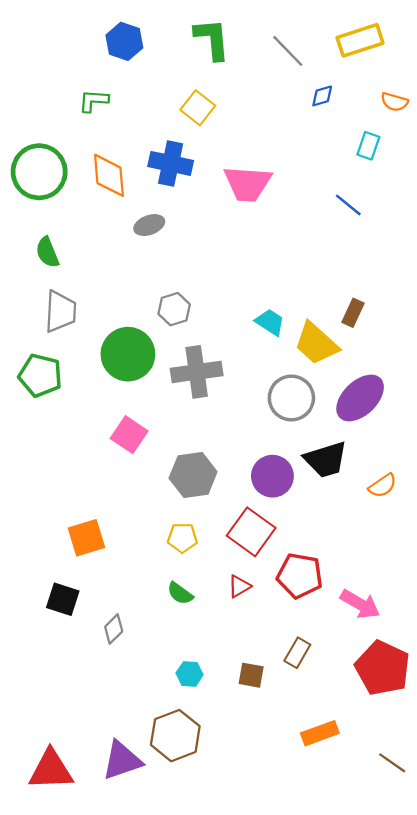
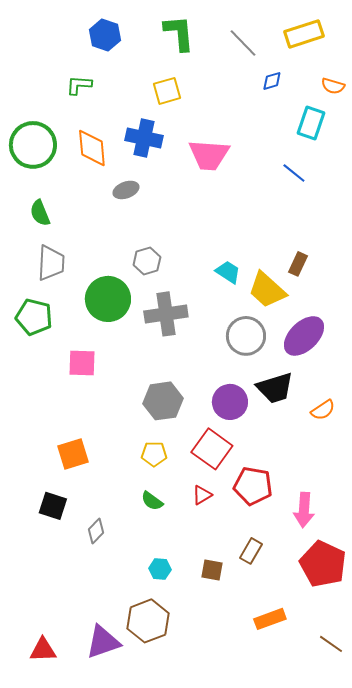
yellow square: (198, 108) -> (167, 91), turned 36
cyan rectangle: (368, 146) -> (311, 123), size x1.4
pink square: (129, 435) -> (82, 363), moved, turned -32
pink arrow: (360, 604) -> (304, 510), turned 64
red triangle: (51, 770) -> (43, 650), size x0.7

